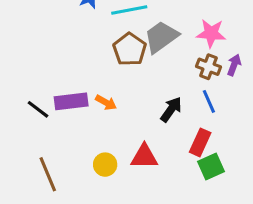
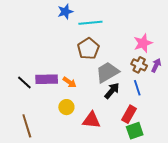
pink star: (211, 33) -> (143, 43), turned -30
gray trapezoid: (161, 37) -> (107, 72), moved
yellow circle: (105, 165) -> (66, 107), moved

